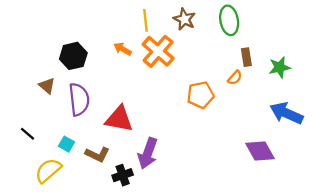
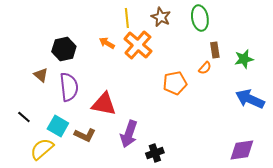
cyan square: (66, 144) -> (58, 126), size x1.5
purple diamond: (260, 151) -> (242, 150), moved, turned -68
black cross: (123, 175) -> (155, 153), moved

